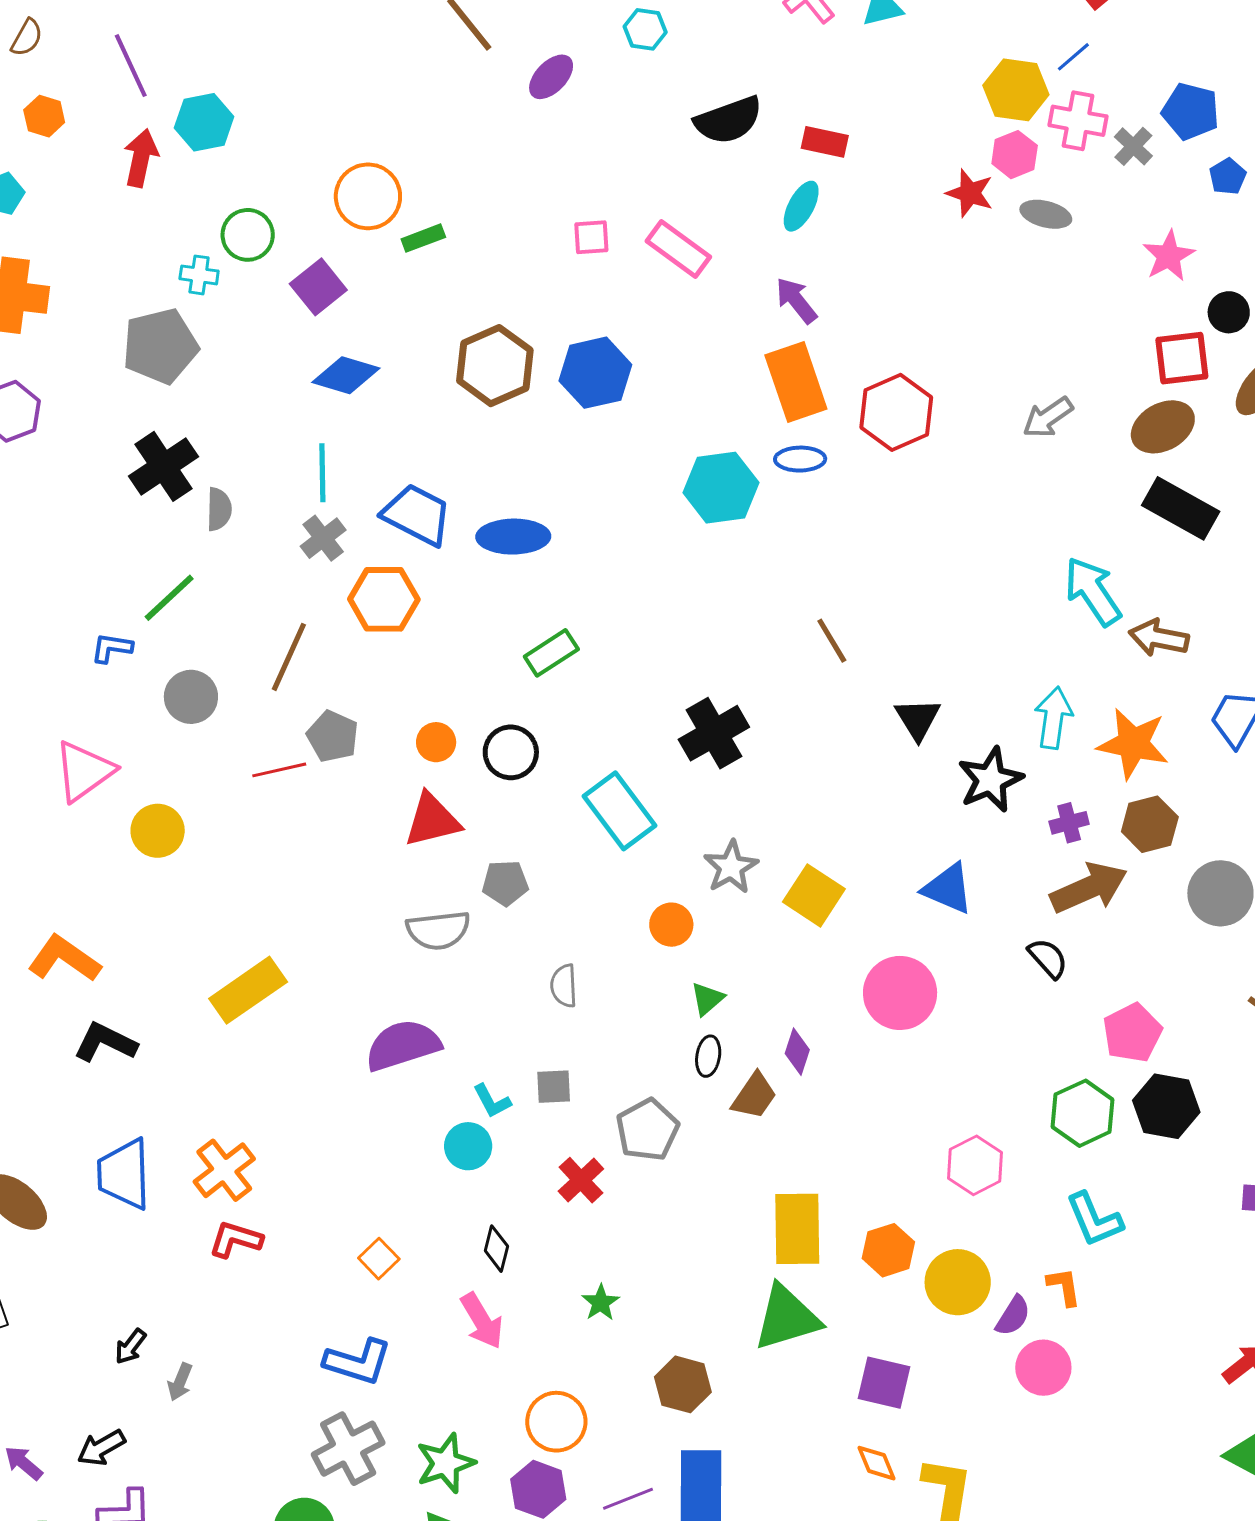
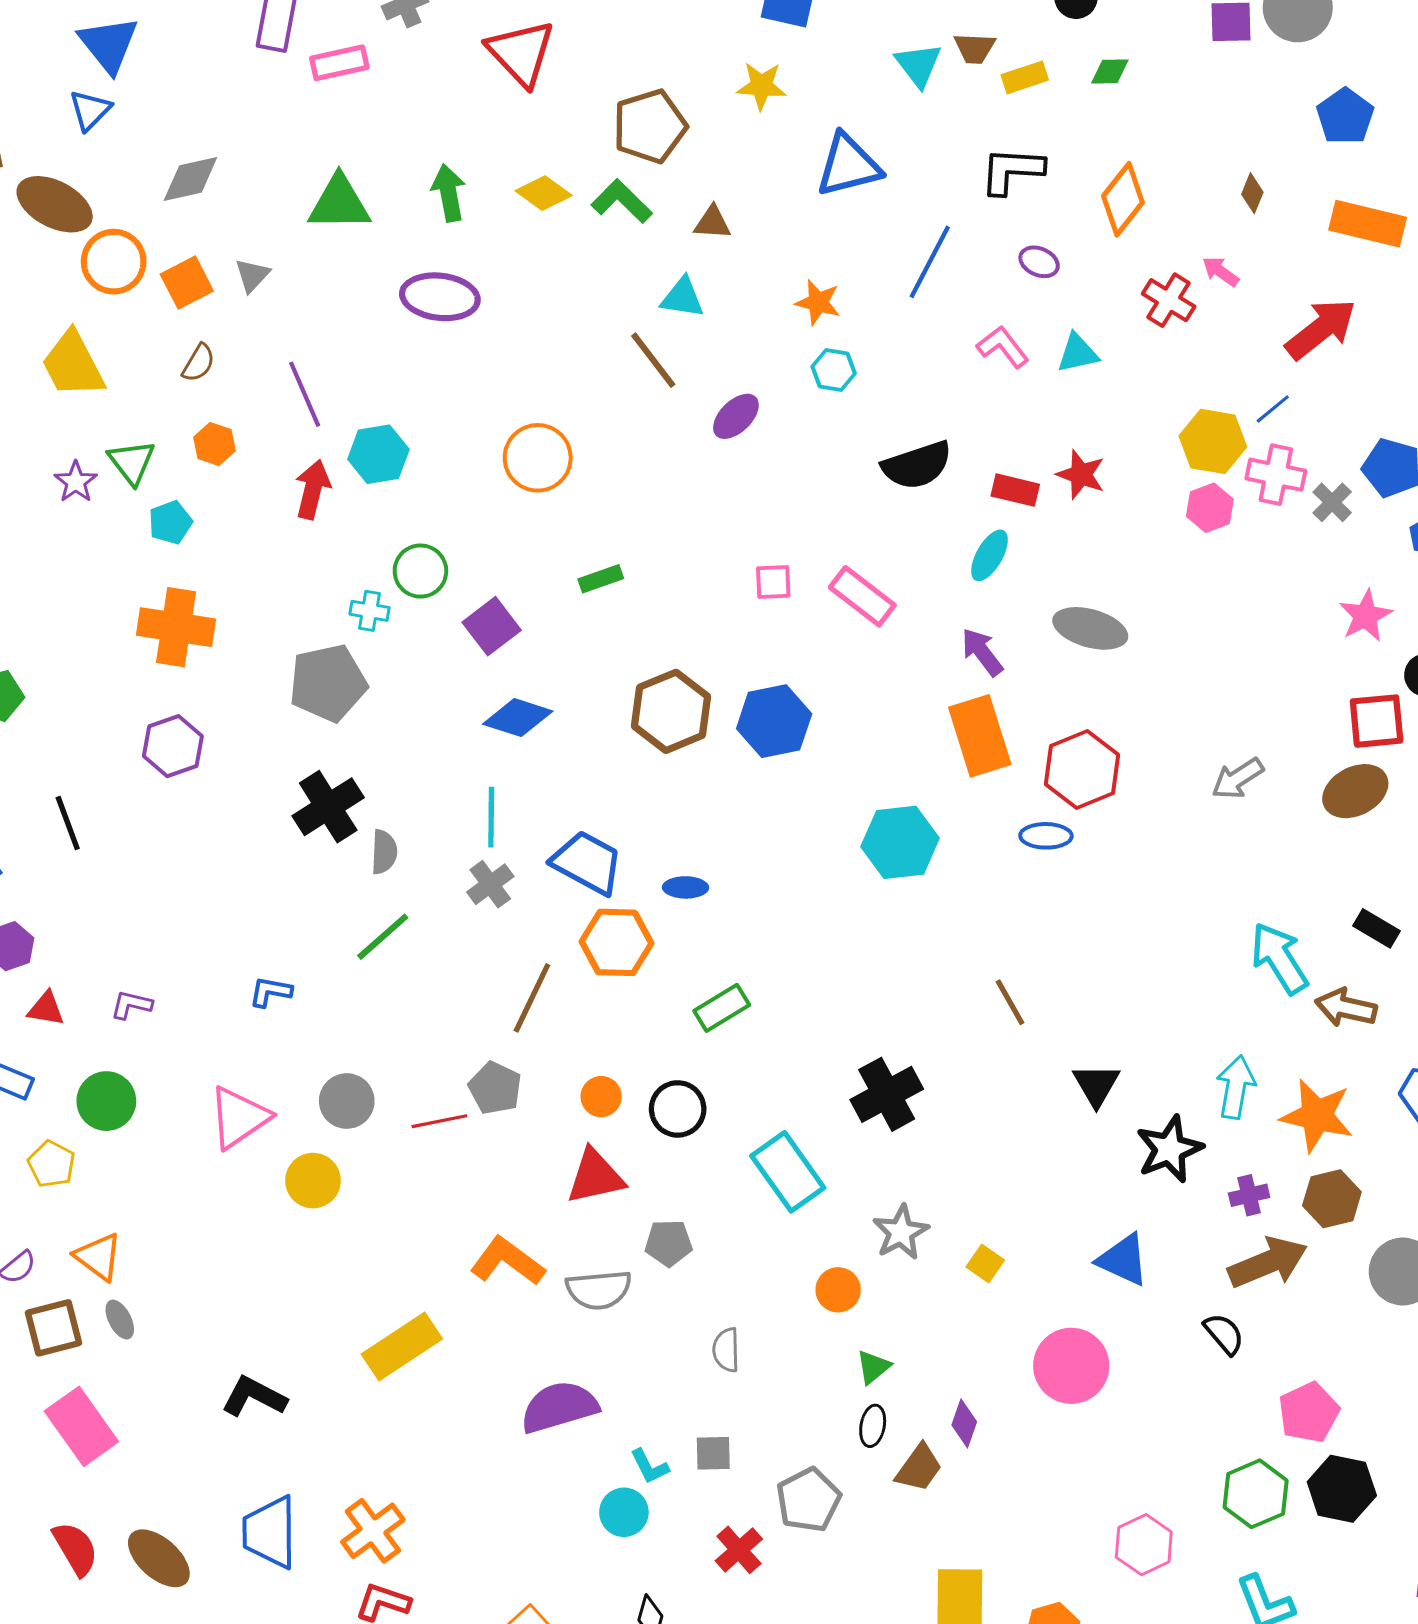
red star: (970, 193) -> (1081, 475), moved
orange circle: (368, 196) -> (538, 458), moved
gray ellipse: (1046, 214) -> (1090, 628), moved, size x1.4
blue ellipse: (800, 459) -> (1046, 836), moved
black rectangle: (1181, 508) -> (1377, 928), moved, size x0.6
blue ellipse: (513, 537) -> (686, 887), size x0.6
green line: (169, 598) -> (383, 937), moved
orange hexagon: (384, 599) -> (616, 942), moved
brown line: (289, 657) -> (532, 998), moved
gray circle: (191, 697) -> (347, 1101), moved
yellow square: (814, 895) -> (985, 1264), size x0.6
orange L-shape: (64, 959) -> (507, 1261), moved

